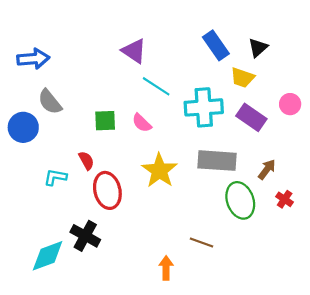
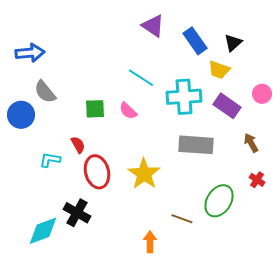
purple triangle: (134, 51) -> (153, 26), moved
brown arrow: (267, 169) -> (251, 143), moved, turned -66
yellow star: (159, 171) -> (144, 174), moved
green ellipse: (240, 200) -> (219, 201), moved, turned 52

